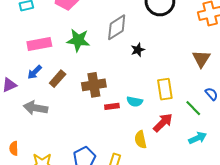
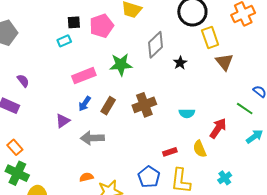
brown triangle: (201, 59) -> (224, 62), moved
yellow rectangle: (165, 89) -> (210, 38), moved
red rectangle: (112, 106) -> (170, 152), moved
orange semicircle: (14, 148) -> (86, 177), moved, turned 88

